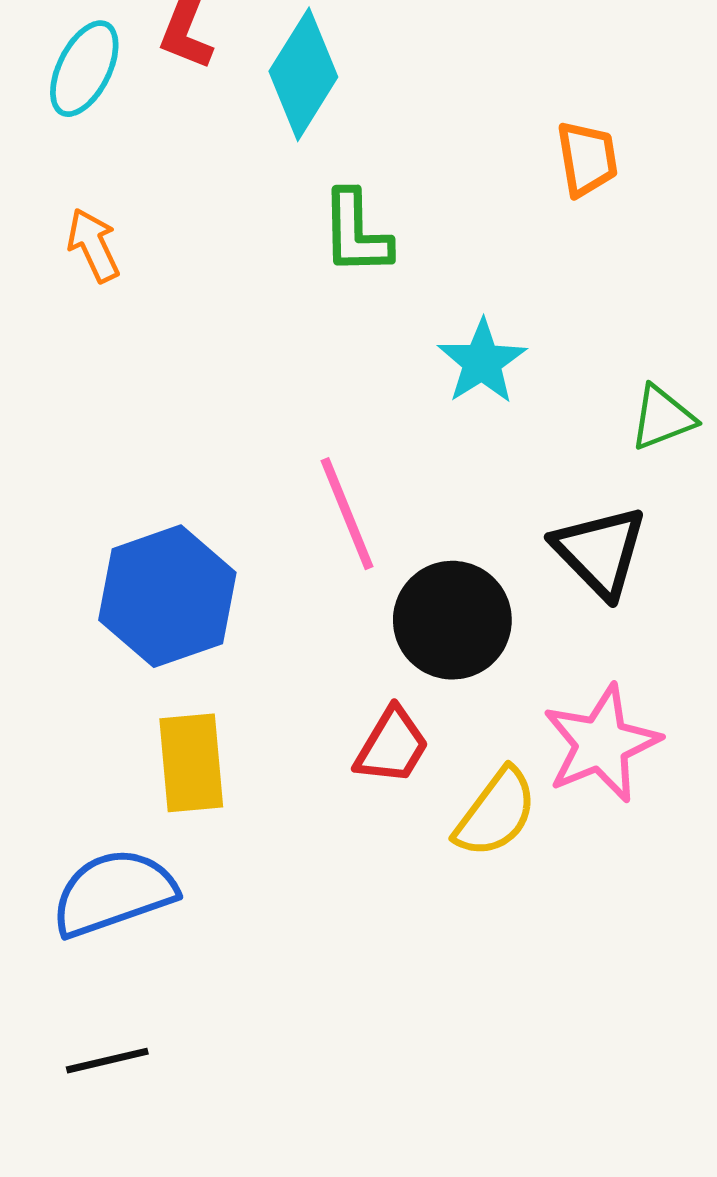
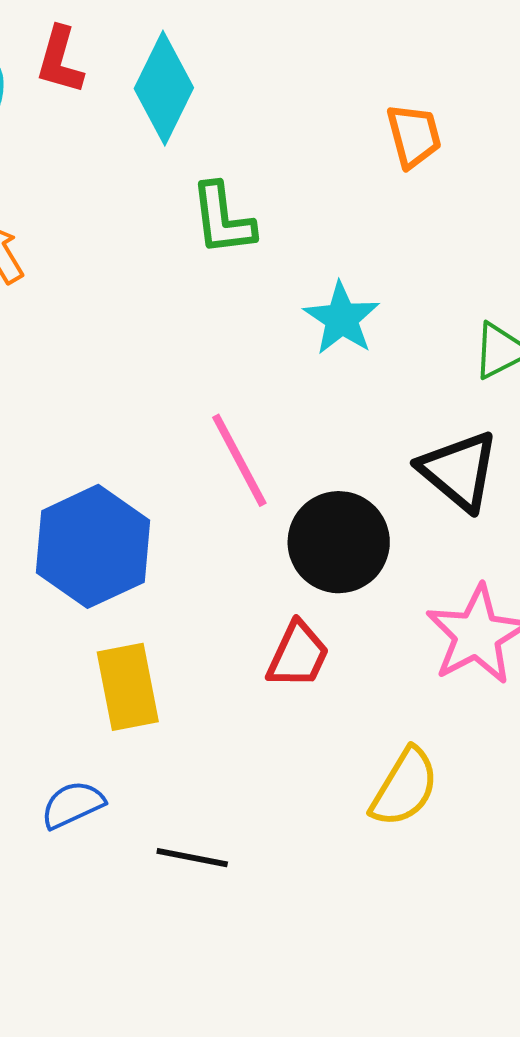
yellow semicircle: (496, 813) -> (404, 787), moved
blue semicircle: (114, 893) -> (73, 805), size x0.6
black line: (107, 1061) -> (192, 858), moved, turned 30

